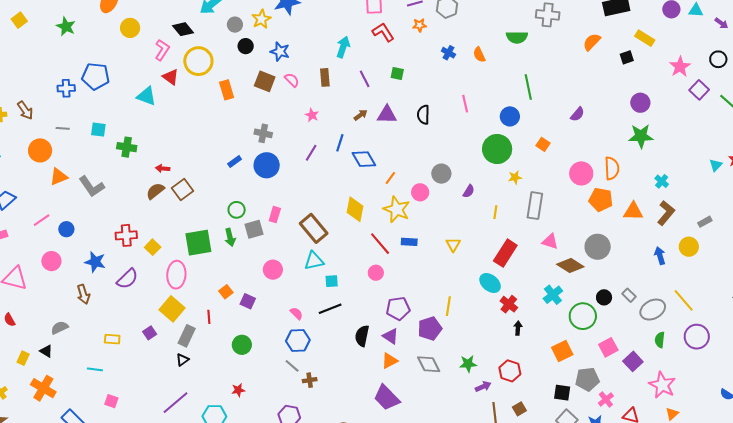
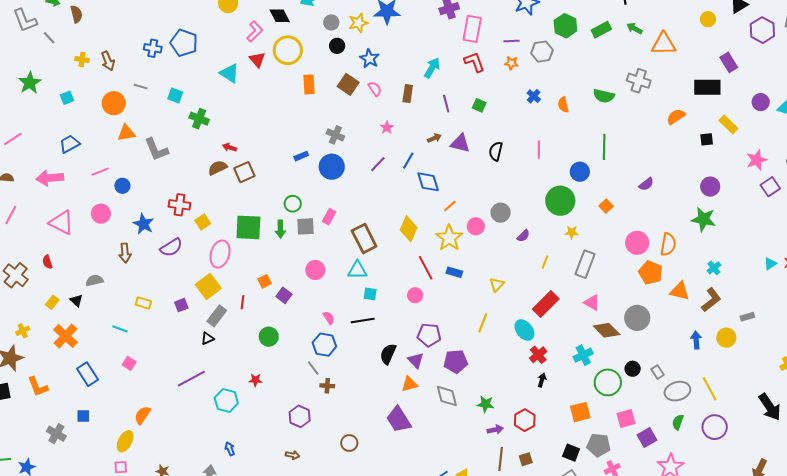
yellow line: (448, 306) -> (483, 323), moved

